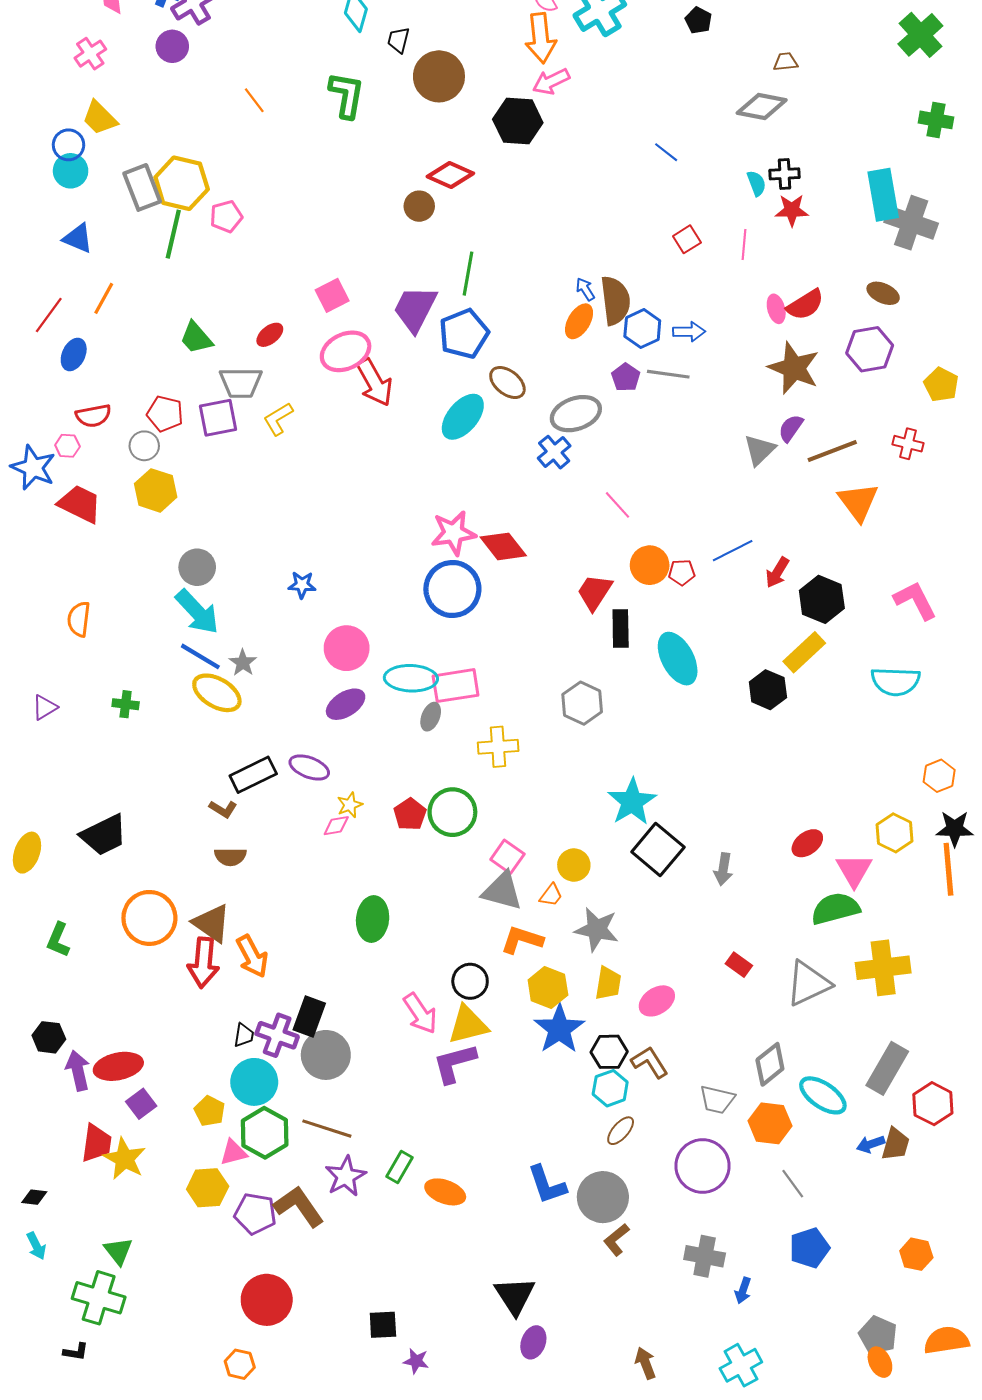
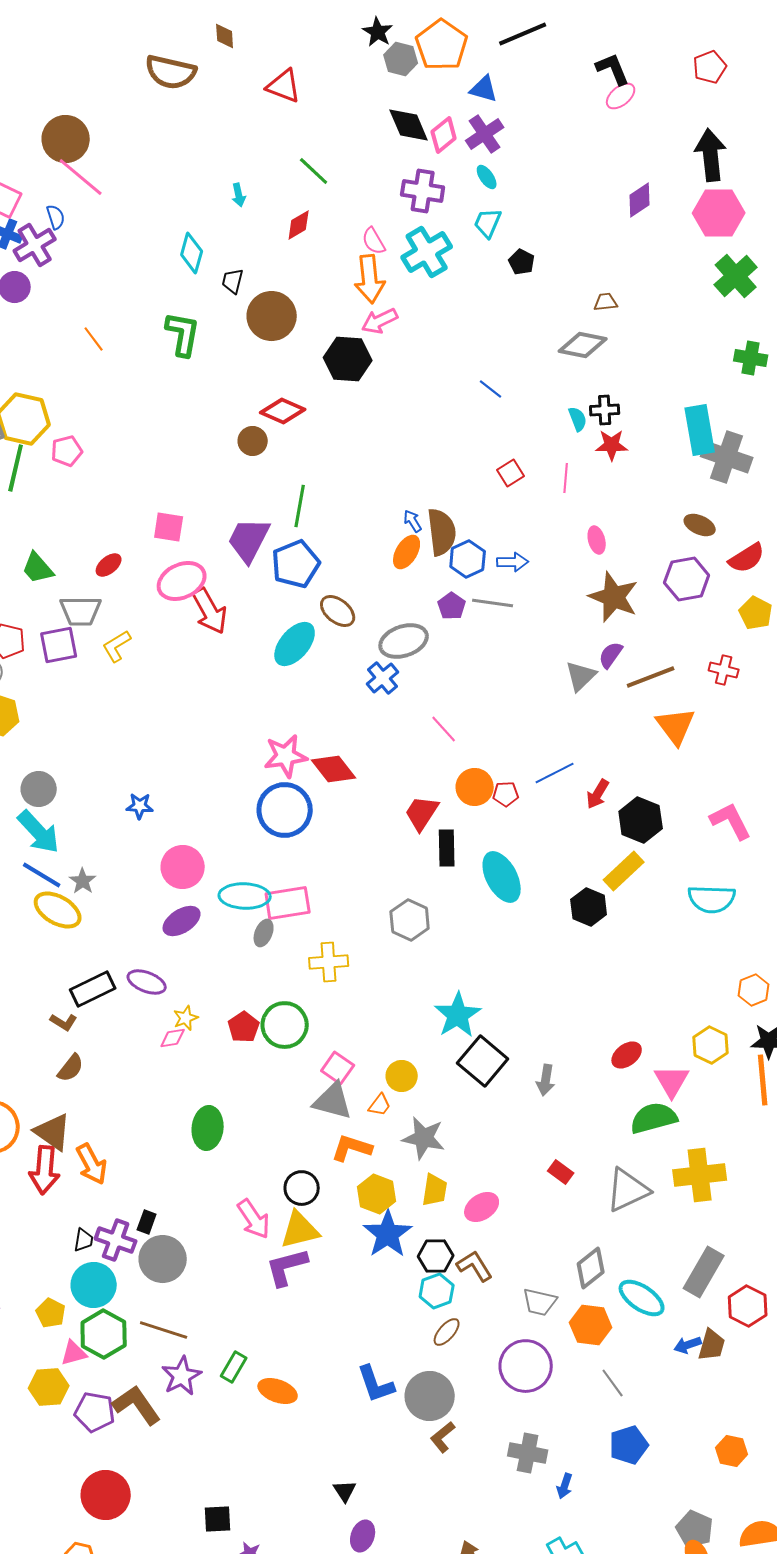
pink square: (332, 295) -> (169, 527), turned 36
red semicircle: (805, 305) -> (747, 558), moved
brown semicircle: (230, 857) -> (71, 1068), turned -52
black rectangle: (309, 1017) -> (147, 1222), size x0.6
black triangle: (515, 1296) -> (345, 1491), size x0.6

